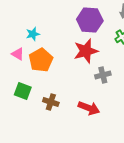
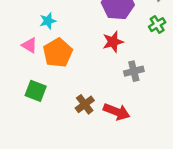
red star: (86, 51) -> (113, 42), size x0.7
brown cross: (51, 102) -> (85, 104), moved, turned 35

